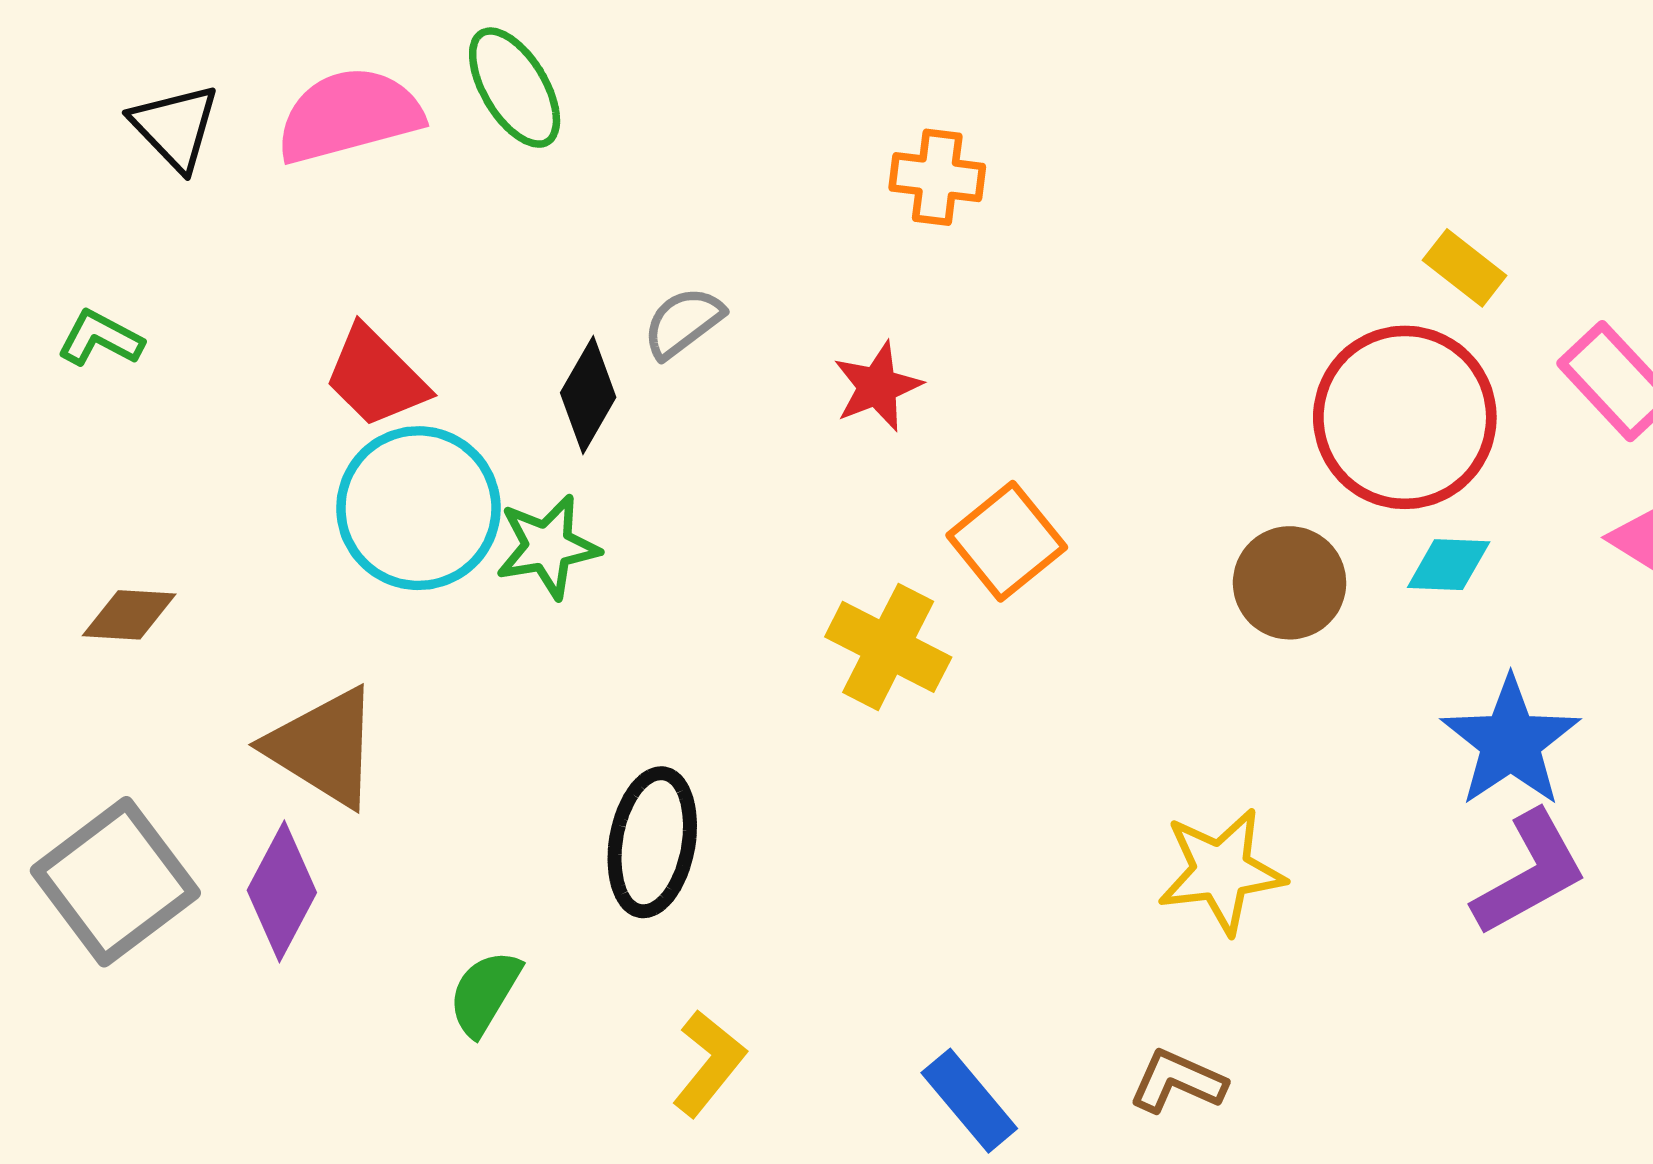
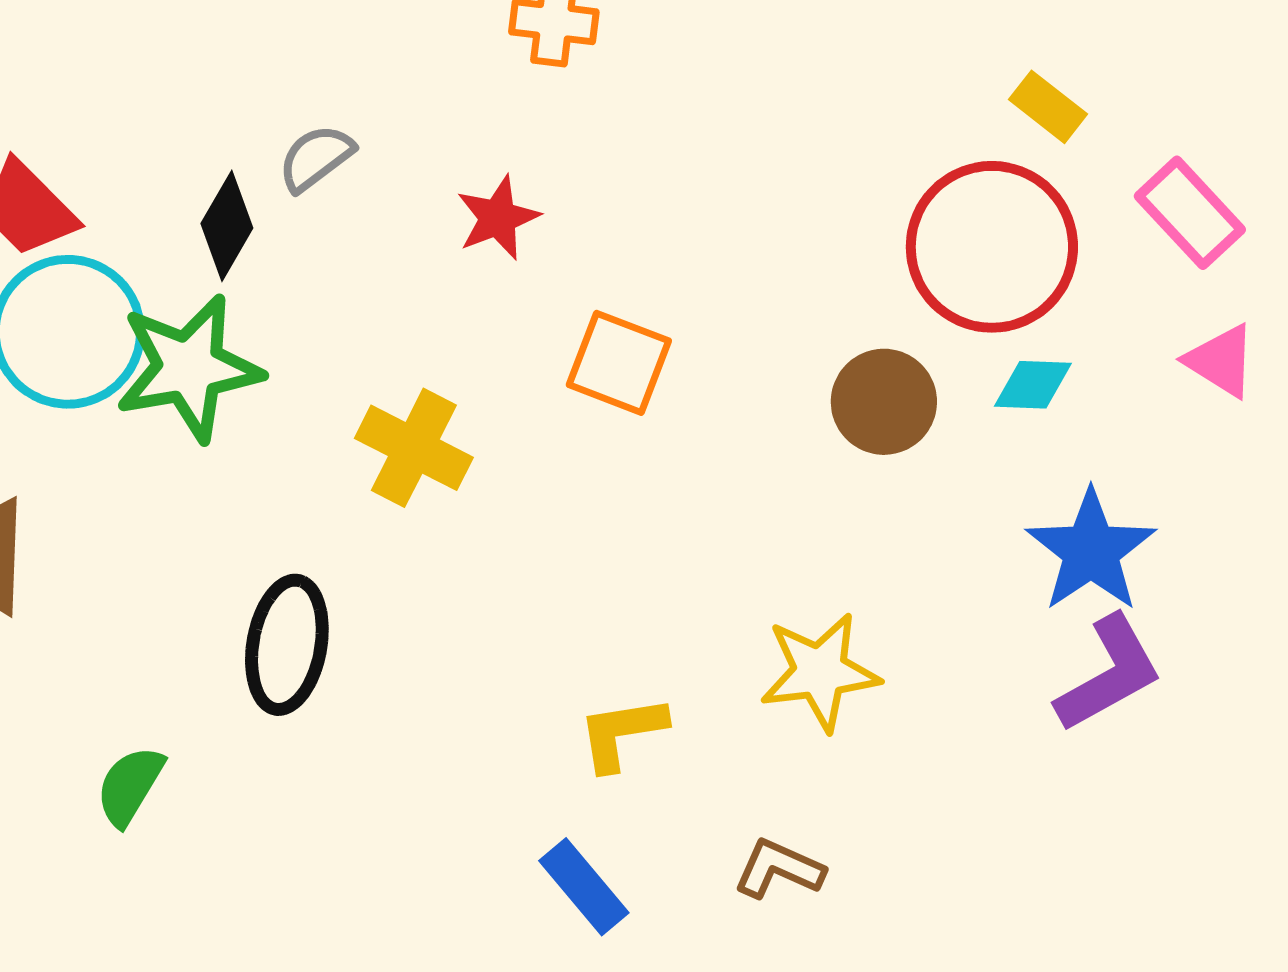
orange square: (1007, 541) -> (619, 363), turned -30
green star: (548, 547) -> (189, 368), size x1.5
yellow cross: (888, 647) -> (414, 448), moved
yellow L-shape: (709, 1063) -> (622, 733), moved, turned -138

